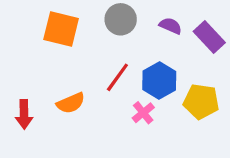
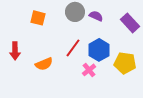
purple semicircle: (171, 26) -> (96, 16), moved
orange square: (61, 29) -> (38, 18), size x0.7
red arrow: (24, 114) -> (15, 51), moved

